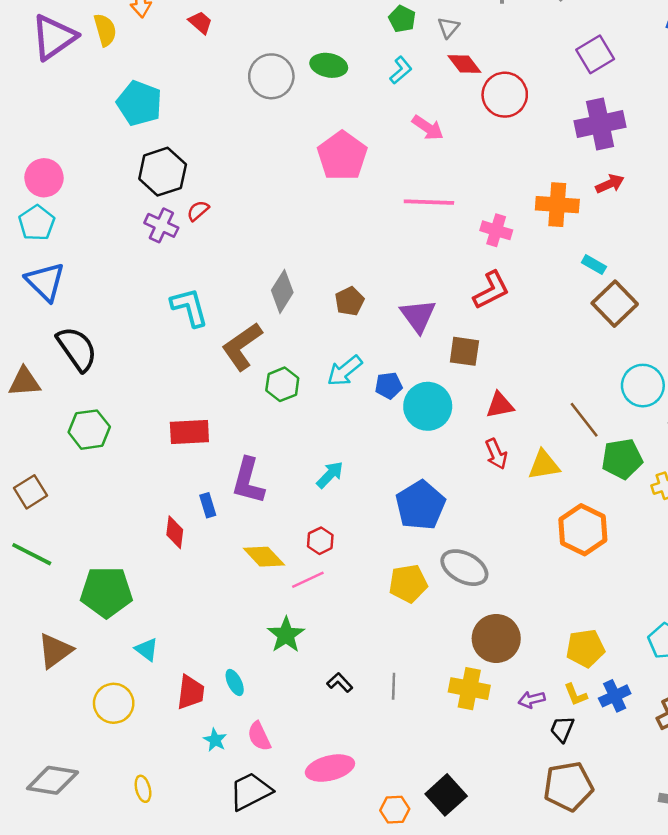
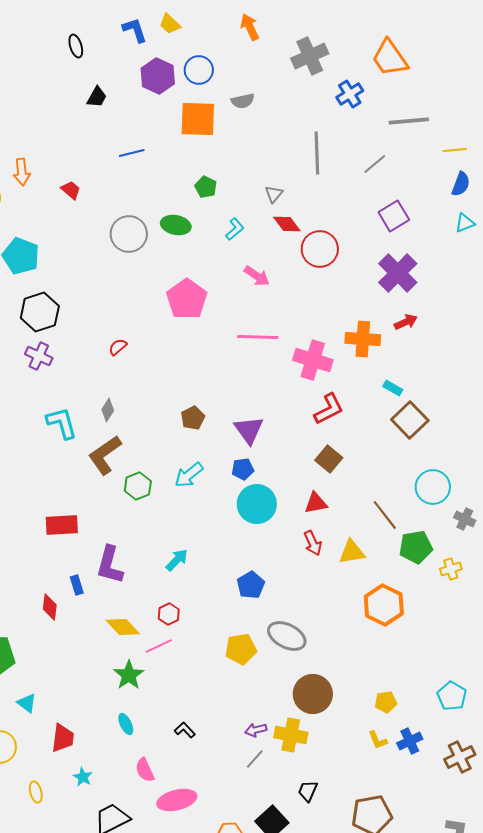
green pentagon: (402, 19) -> (206, 187), moved
purple cross: (600, 124) -> (398, 273), turned -33
red semicircle: (198, 211) -> (118, 347), moved
pink cross: (496, 230) -> (313, 360), size x1.5
red L-shape: (491, 290) -> (329, 409), moved
gray diamond: (282, 291) -> (108, 410), moved, size x0.7
brown square: (464, 351) -> (329, 459), moved, turned 32
blue pentagon: (389, 386) -> (243, 469), moved
blue pentagon: (420, 505) -> (251, 585), size x0.7
green star: (286, 635) -> (129, 675), moved
yellow pentagon: (585, 648) -> (386, 702), size x0.7
cyan ellipse: (235, 682) -> (126, 724), moved
gray line: (394, 686) -> (255, 759), moved, turned 40
purple arrow: (532, 700) -> (256, 730), moved
black trapezoid: (562, 729) -> (308, 791), moved
pink semicircle: (259, 736) -> (145, 770), moved
yellow ellipse: (143, 789) -> (36, 792), moved

